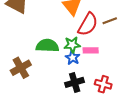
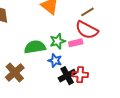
red semicircle: (88, 24) -> (87, 30), moved, turned 100
blue star: (73, 58) -> (55, 60), moved
red cross: (103, 84) -> (80, 75), moved

